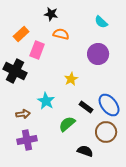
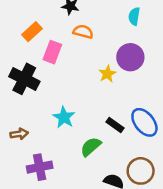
cyan semicircle: (101, 22) -> (134, 16), turned 56
yellow star: (71, 79) -> (107, 74), moved
brown arrow: (23, 114) -> (19, 134), moved
brown circle: (106, 132) -> (141, 171), moved

